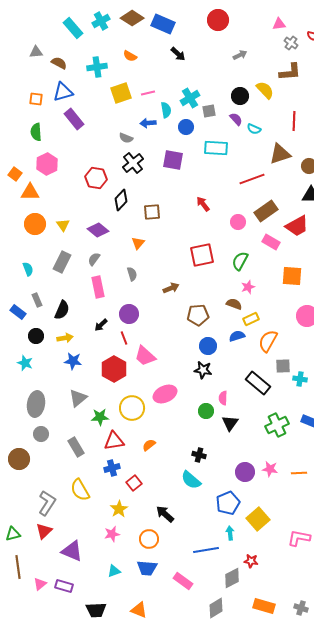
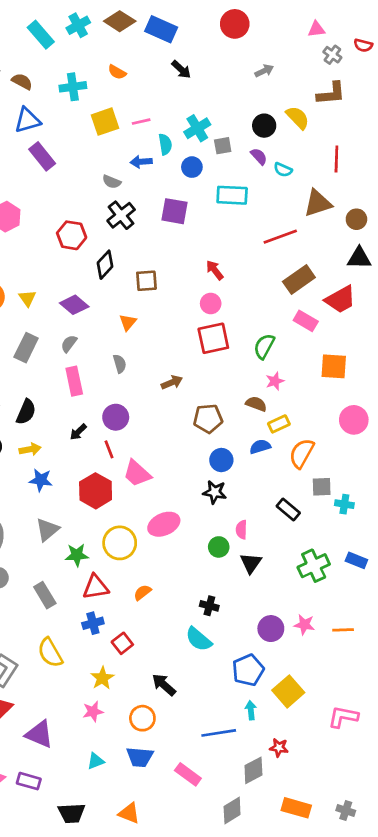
pink circle: (238, 222) -> (211, 303), moved
black rectangle: (258, 383) -> (288, 510), size x0.7

